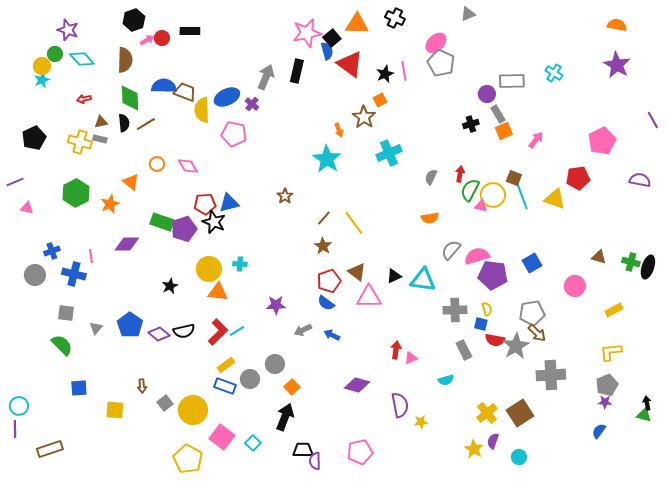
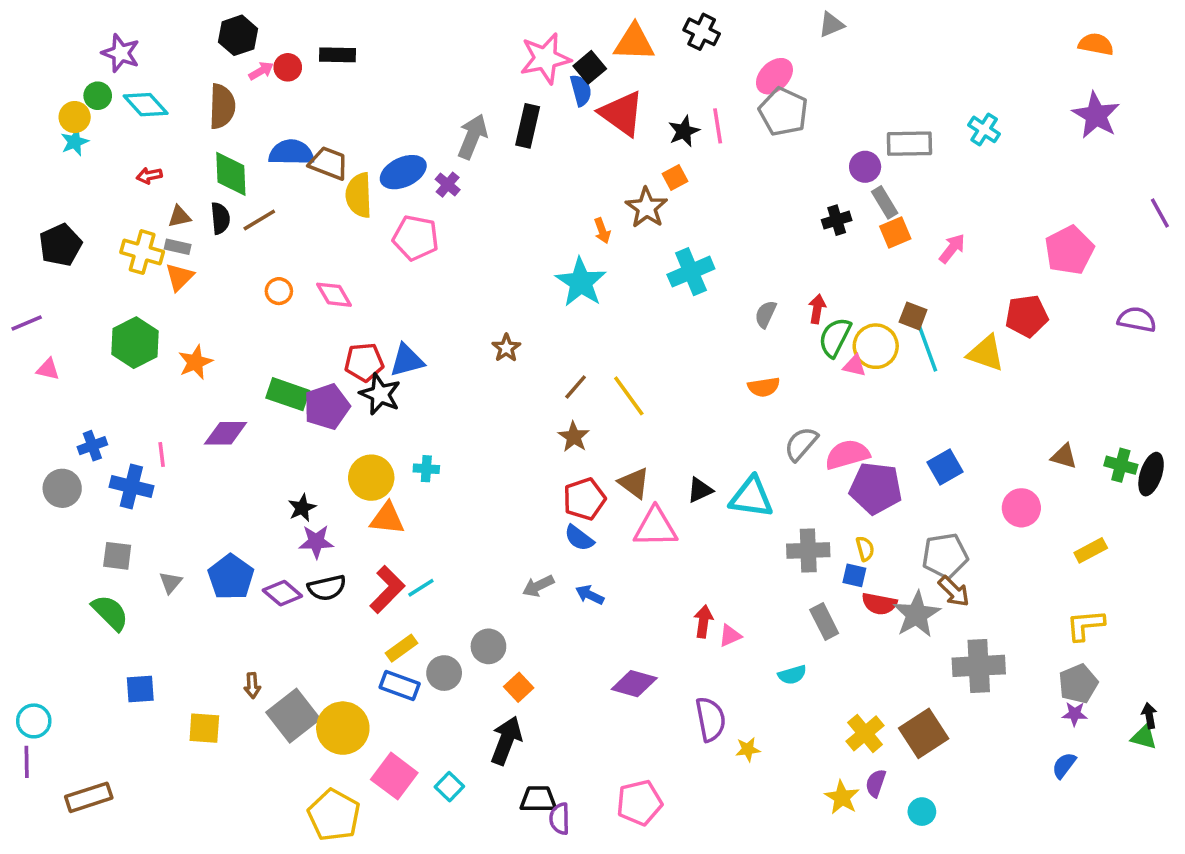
orange triangle: (131, 182) -> (179, 277), moved, turned 36
purple star: (276, 305) -> (316, 542), moved
gray square: (165, 403) -> (293, 716), size x1.8

